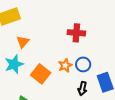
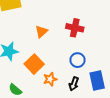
orange triangle: (23, 42) -> (41, 31), moved
orange star: (65, 65) -> (50, 79), moved

